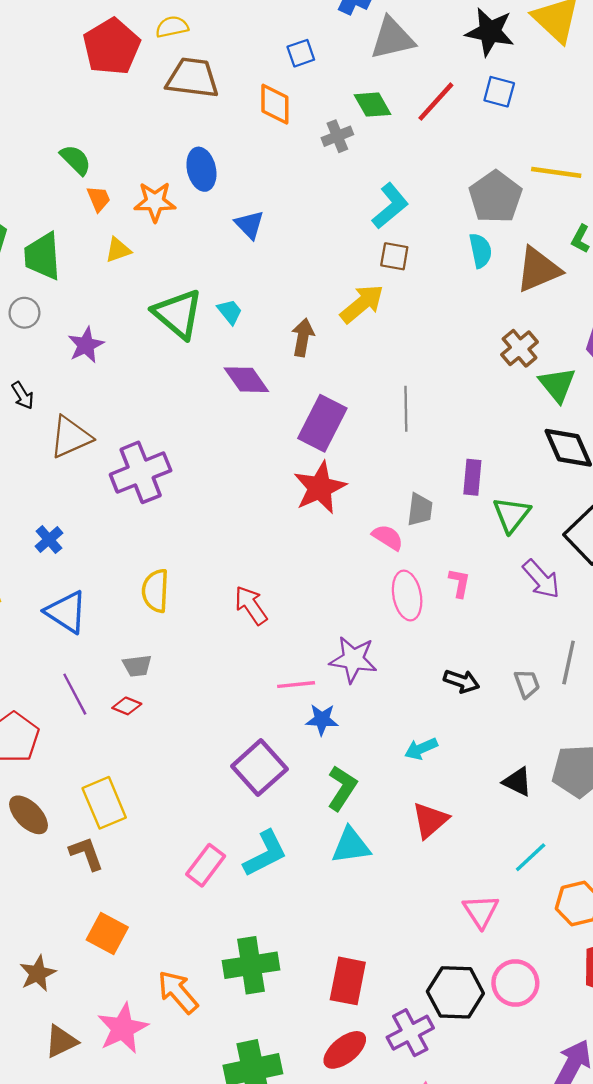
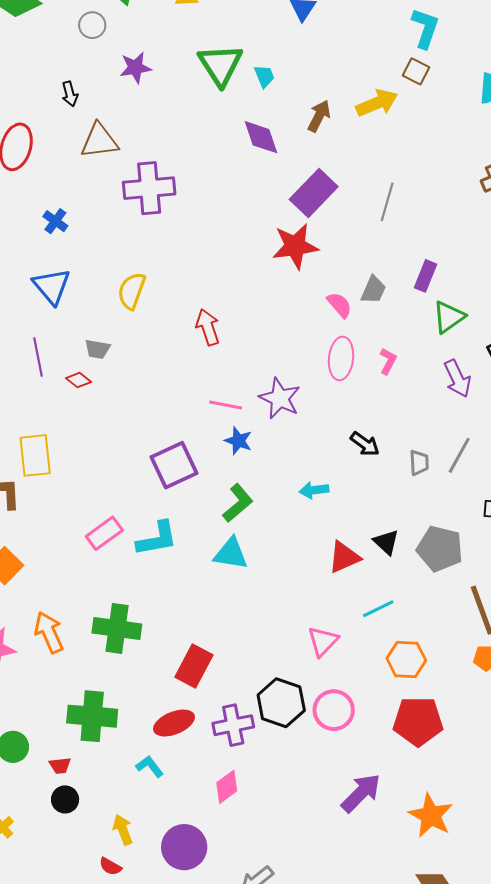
cyan L-shape: (390, 206) -> (425, 28), turned -48
blue cross: (49, 540) -> (55, 221), turned -30
red triangle: (430, 820) -> (344, 557), moved

